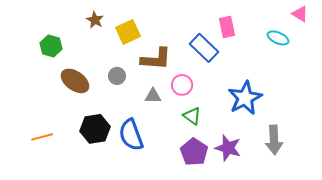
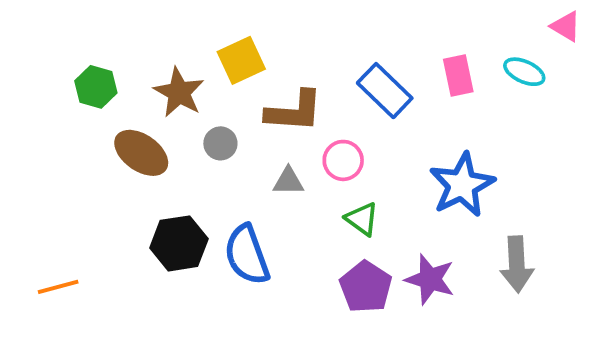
brown star: (95, 20) -> (179, 92), moved, size x1.5
pink rectangle: (227, 27) -> (458, 75), moved
orange line: (42, 137) -> (58, 287), moved

